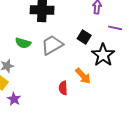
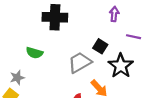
gray trapezoid: (52, 45) -> (80, 62), moved

